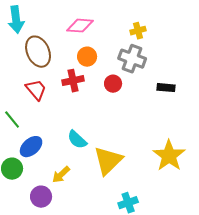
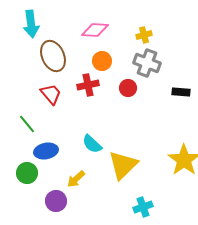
yellow cross: (138, 31) -> (144, 35), moved
blue ellipse: (31, 147) -> (46, 151), turned 30

